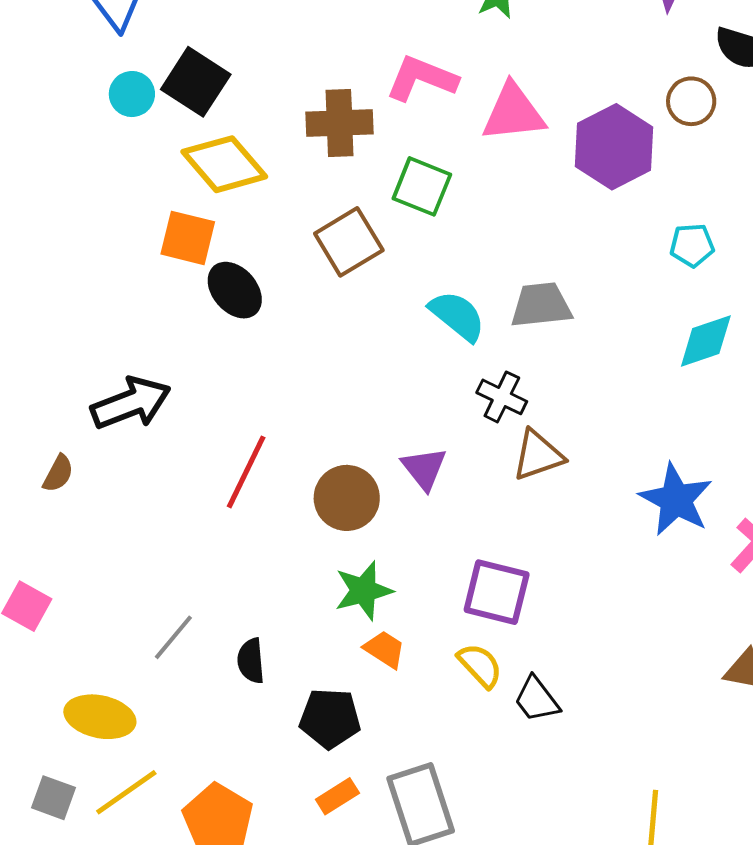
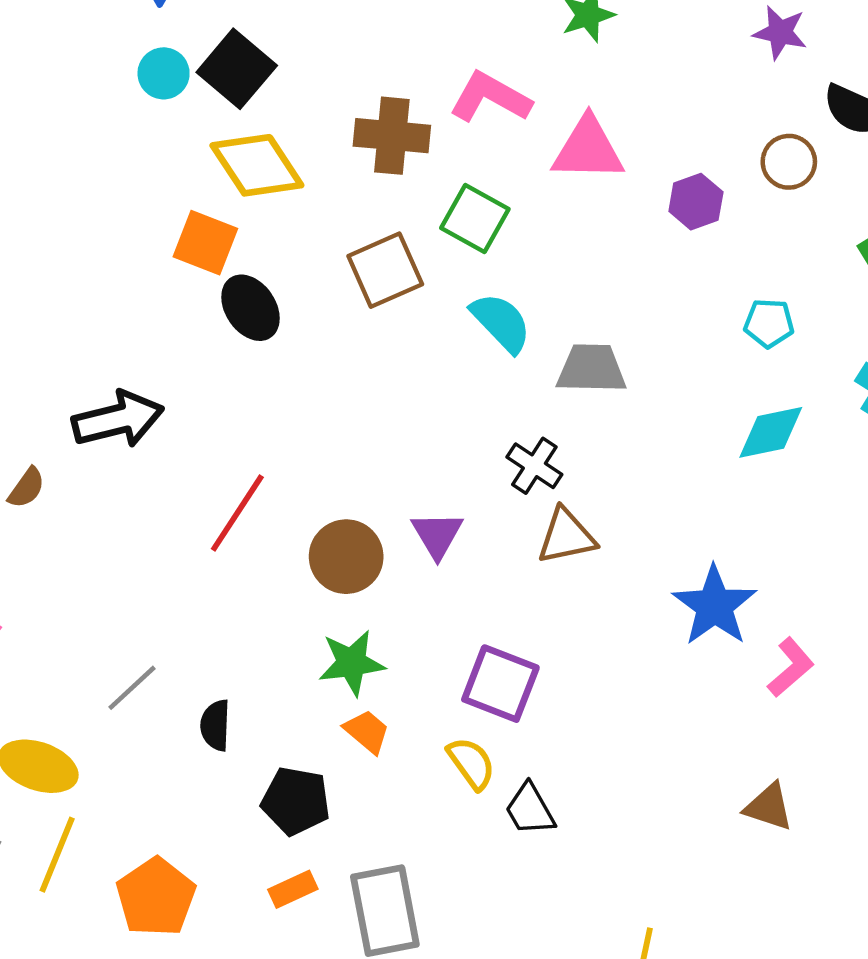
purple hexagon: (614, 147) -> (696, 202), size x0.6
cyan semicircle: (457, 316) -> (501, 322), moved
yellow line: (126, 792) -> (57, 855), turned -40

